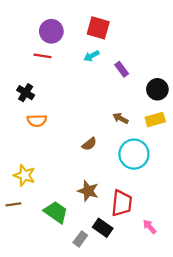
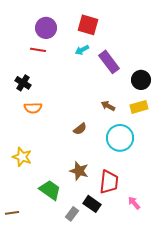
purple rectangle: (122, 69) -> (109, 62), size x1.6
brown line: (13, 204) -> (12, 213), moved

